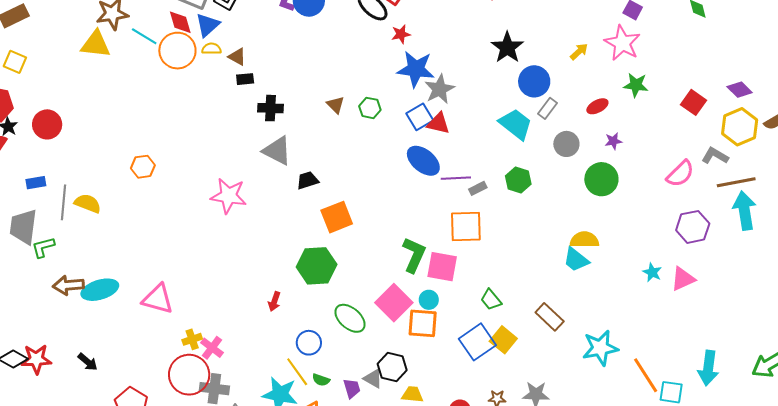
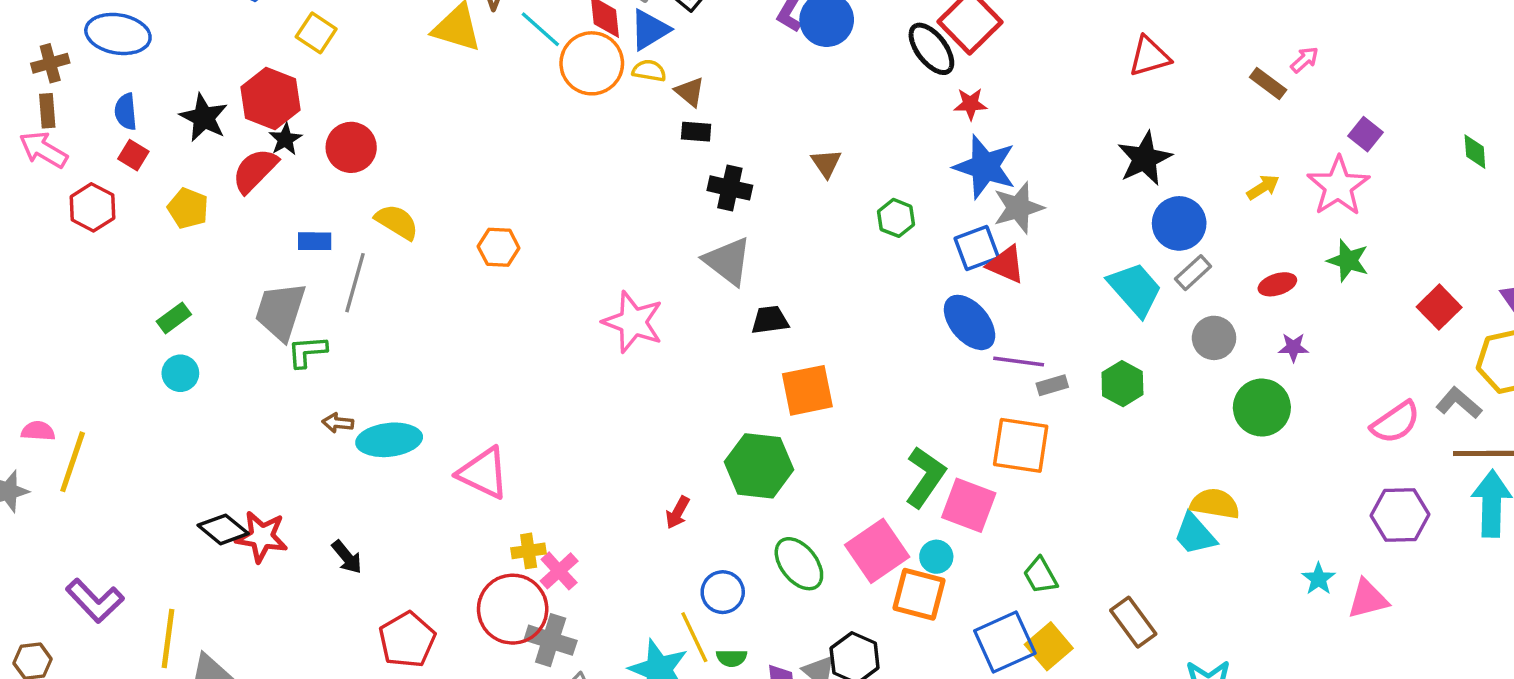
brown triangle: (335, 105) -> (826, 163), moved
yellow semicircle: (88, 203) -> (397, 222), moved
brown arrow: (68, 285) -> (338, 423), size x0.6
green semicircle: (321, 380) -> (732, 658), turned -30

